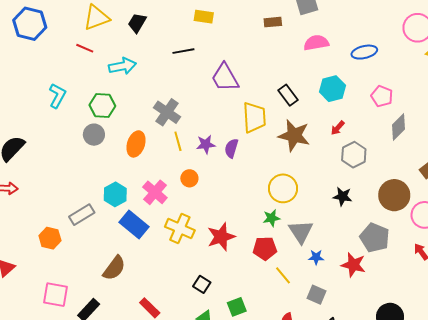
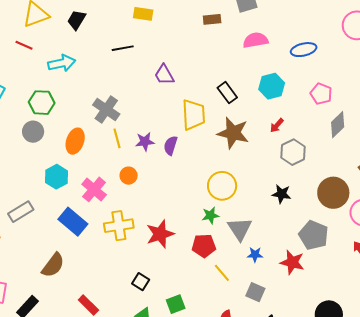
purple trapezoid: (225, 78) -> (164, 75), size x0.7
cyan hexagon: (115, 194) -> (57, 177), moved
yellow cross: (180, 228) -> (119, 226), turned -32

